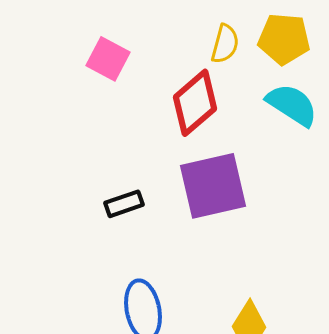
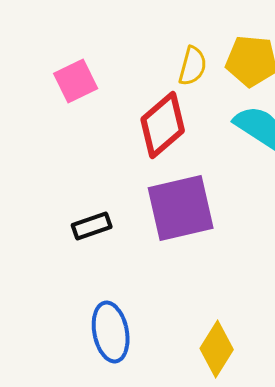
pink square: (108, 59) -> (76, 81), turned 36

